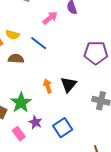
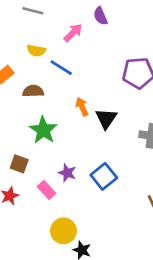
yellow semicircle: (12, 35) -> (36, 51), moved
orange arrow: (48, 86) -> (82, 107), moved
green star: (21, 103) -> (43, 130), moved

